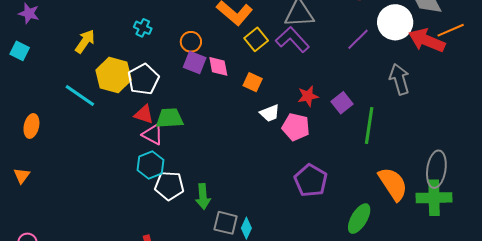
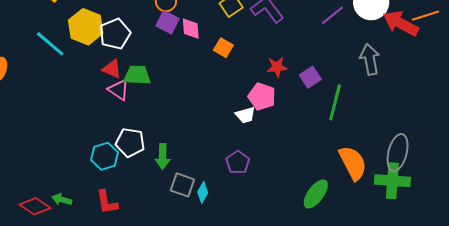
white trapezoid: (270, 113) -> (245, 115), moved
cyan hexagon: (150, 165) -> (105, 156), moved
purple pentagon: (311, 180) -> (238, 162), moved, size x0.7

